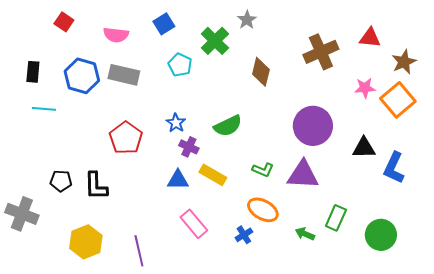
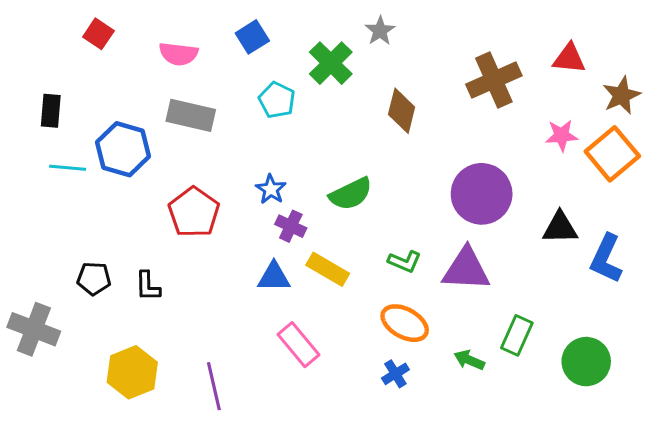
blue hexagon: (82, 76) -> (123, 149), moved
black L-shape: (96, 186) -> (148, 286), size x0.7
blue cross: (244, 235) -> (395, 374), moved

